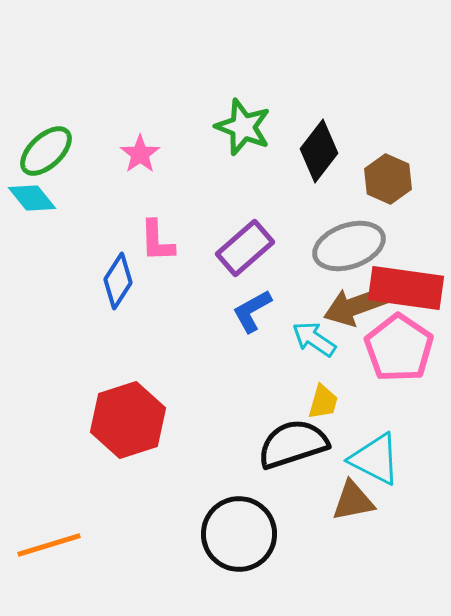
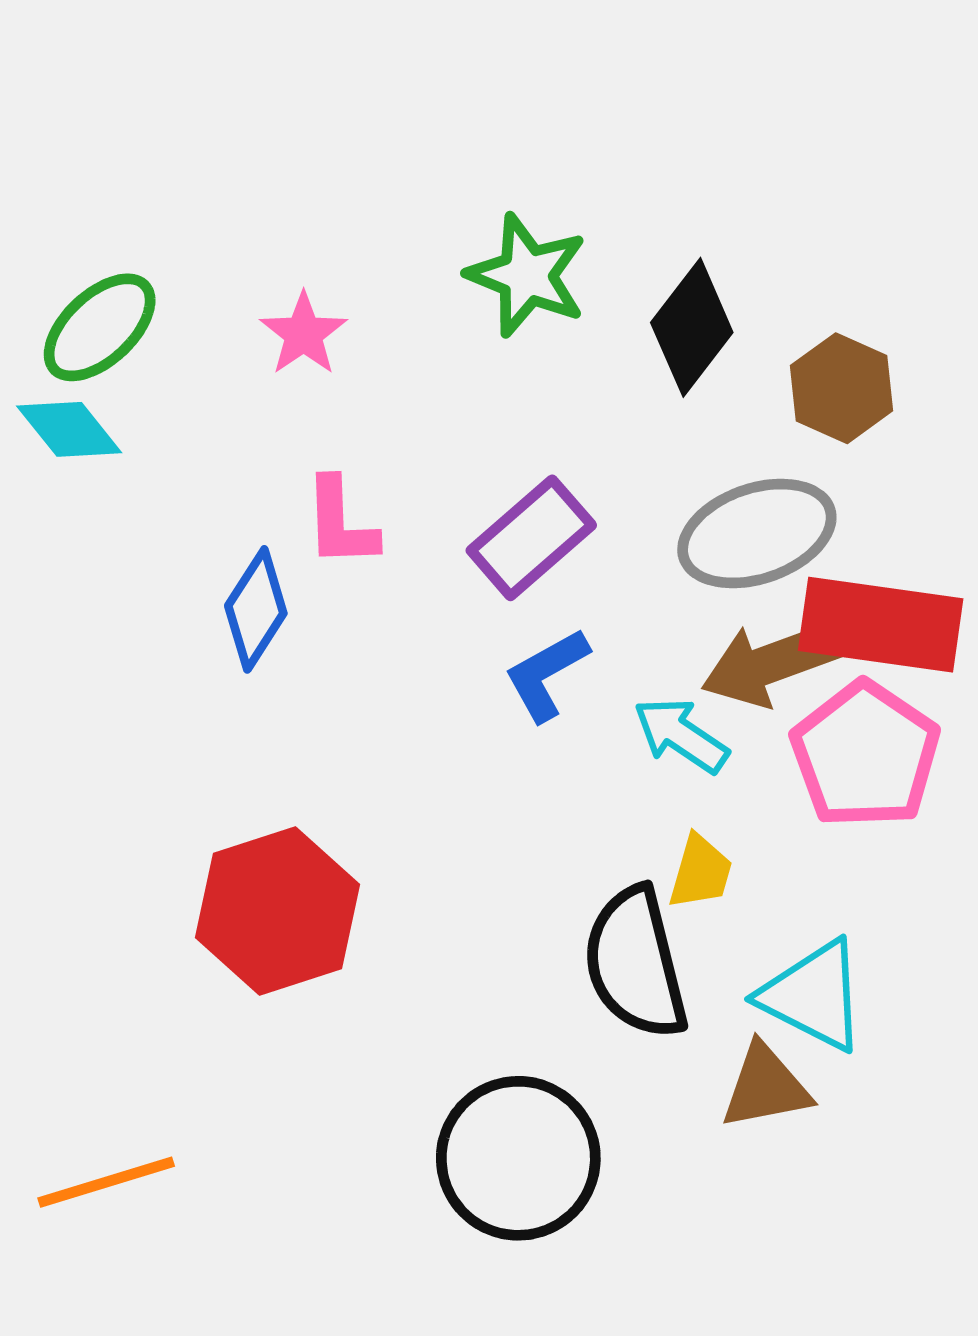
black semicircle: (293, 444) -> (635, 963), turned -86

